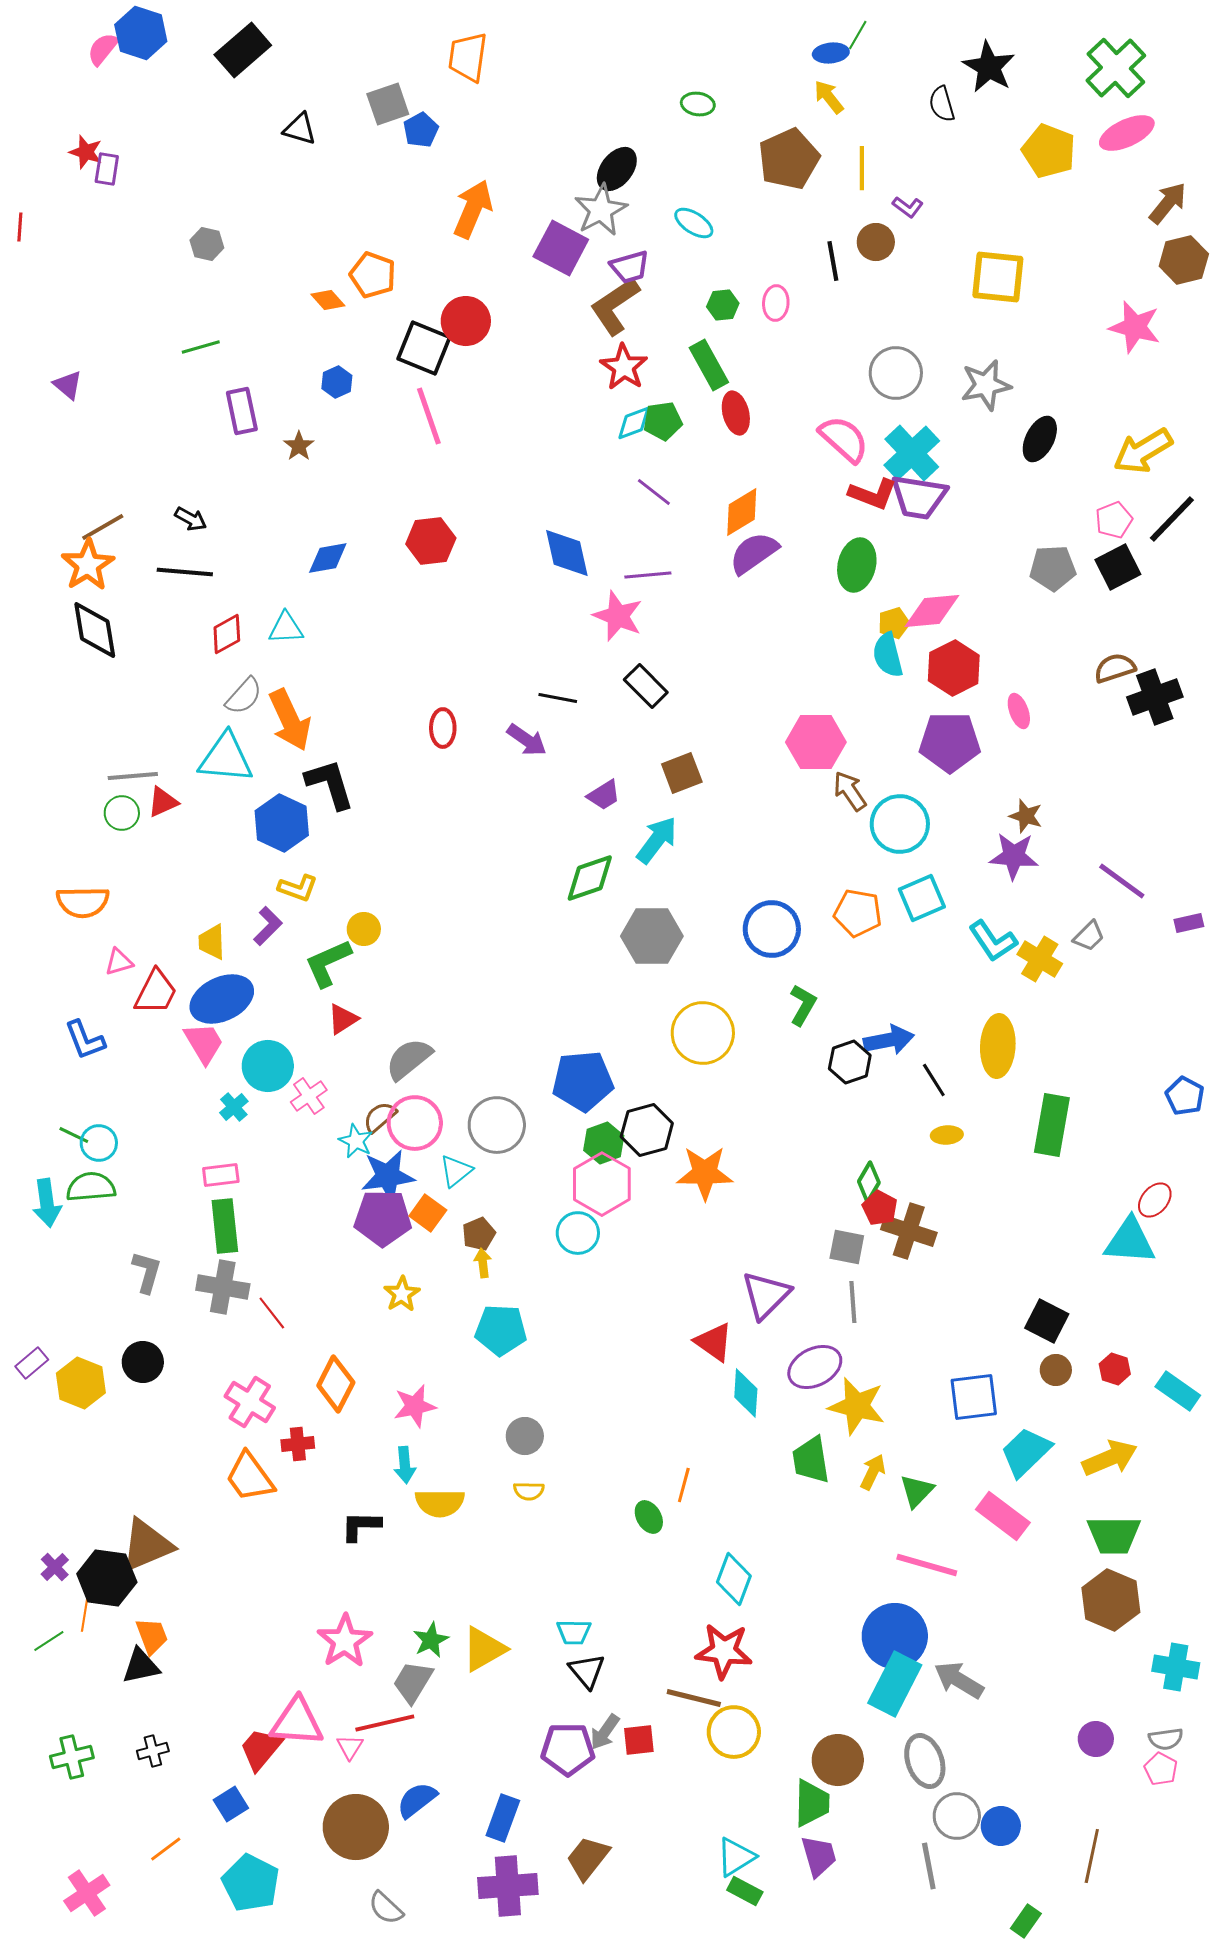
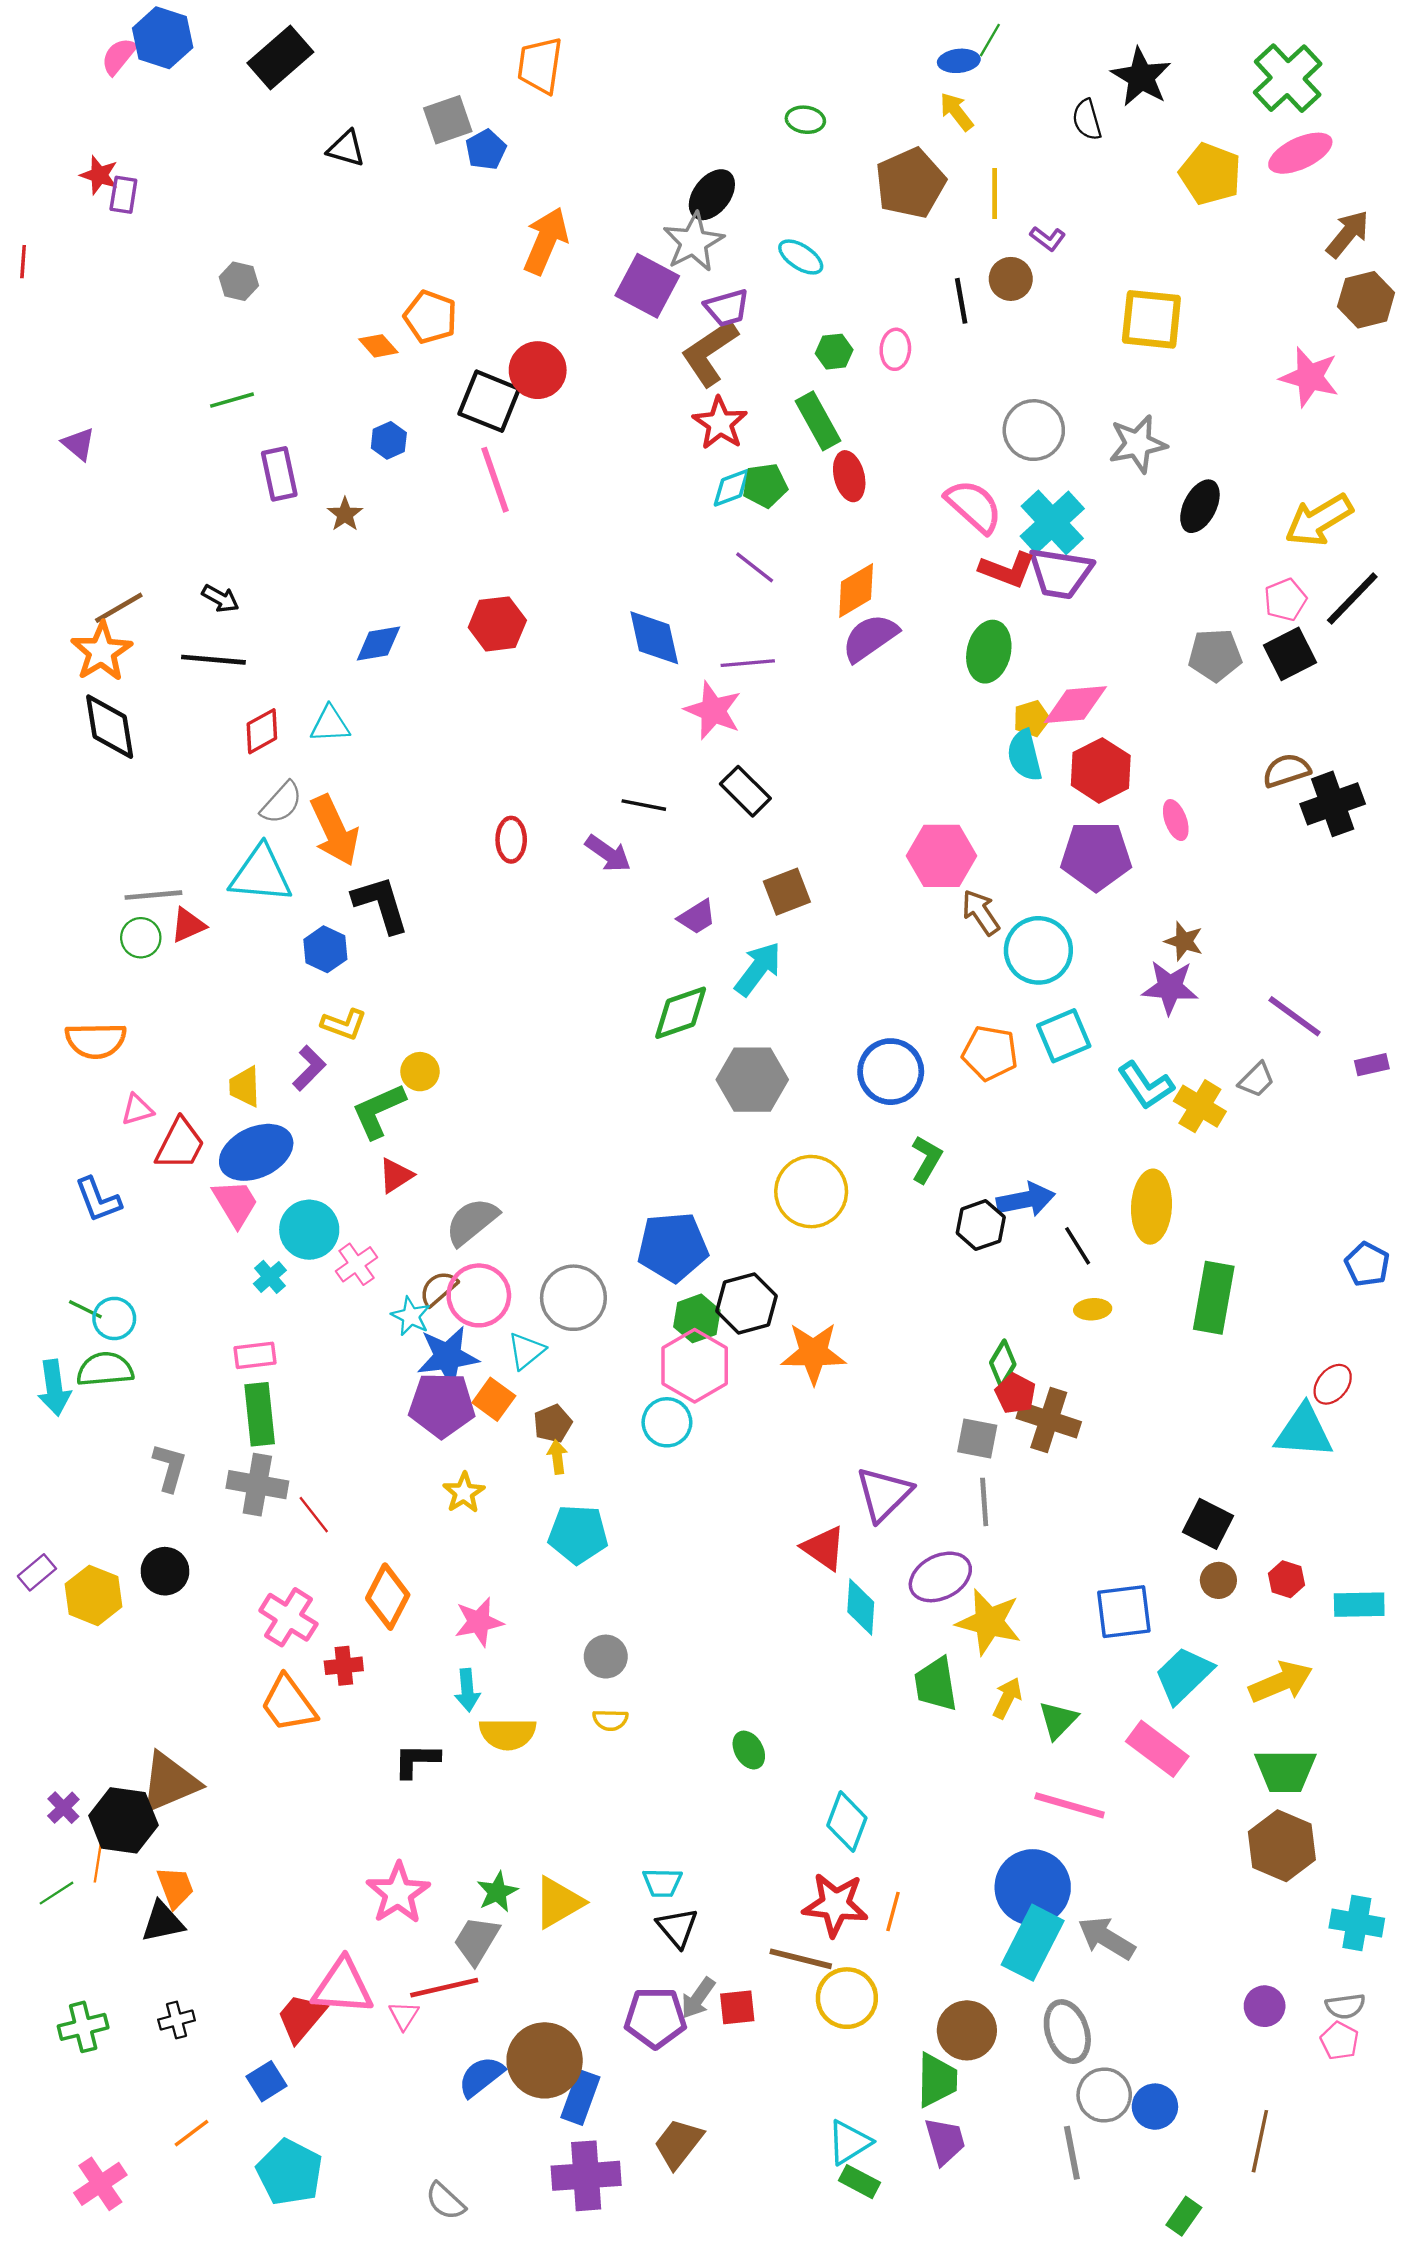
blue hexagon: (282, 823) -> (325, 949), size x0.7
cyan rectangle: (1178, 1391) -> (1359, 1605), turned -36
orange line: (684, 1485) -> (893, 1912), moved
brown circle: (356, 1827) -> (545, 2060), moved

